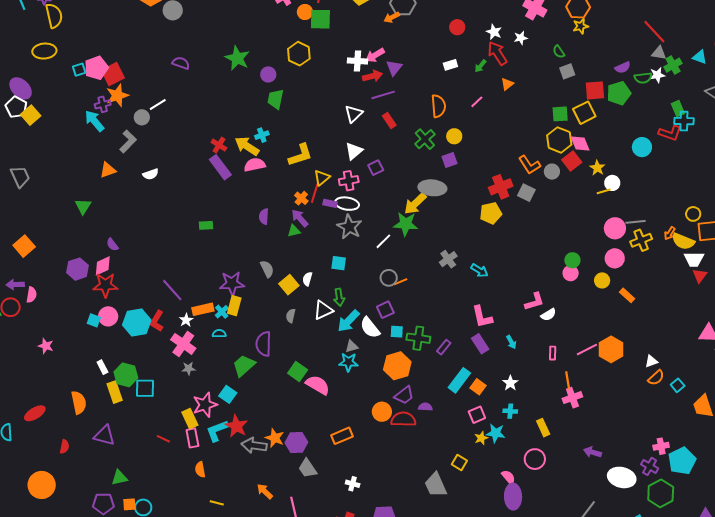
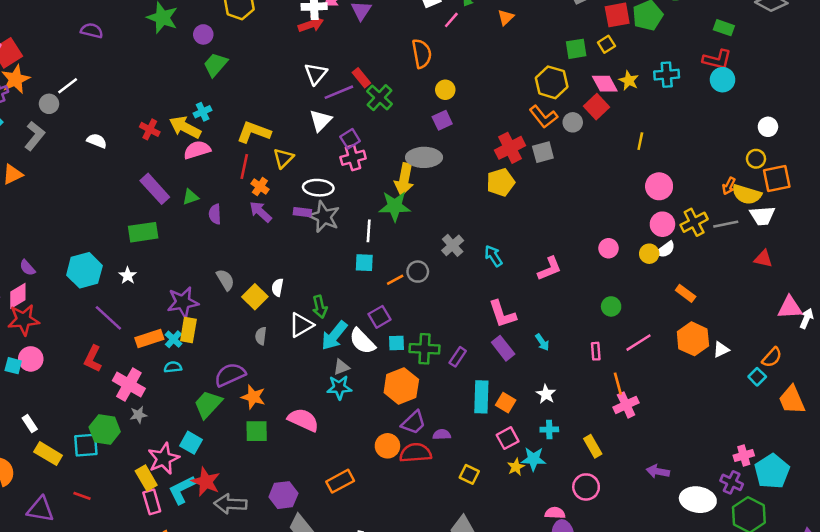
red arrow: (372, 76) -> (311, 24), moved
purple line: (383, 95) -> (339, 92), moved
green trapezoid: (275, 99) -> (215, 65), turned 35
pink line: (477, 102) -> (451, 20), moved
green rectangle: (678, 109) -> (724, 28), turned -42
yellow square: (584, 113) -> (606, 44), size x0.6
cyan cross: (684, 121) -> (667, 75), moved
green cross: (425, 139) -> (380, 98), moved
yellow hexagon: (559, 140) -> (552, 82), moved
cyan circle: (642, 147) -> (723, 80), moved
yellow L-shape: (300, 155) -> (254, 132), turned -136
purple rectangle: (220, 167) -> (155, 189), moved
yellow star: (597, 168) -> (629, 81), moved
white semicircle: (151, 174) -> (97, 141), moved, turned -133
pink cross: (349, 181) -> (353, 158), moved
white circle: (612, 183) -> (768, 127), moved
yellow line: (604, 191) -> (640, 141), turned -56
red line: (315, 193) -> (244, 167), moved
gray square: (526, 193) -> (543, 152), turned -36
purple rectangle: (330, 203) -> (302, 212), moved
yellow arrow: (415, 204) -> (404, 179), turned -30
gray line: (635, 222) -> (726, 224), moved
green rectangle: (206, 225) -> (143, 232), size x1.6
green triangle: (294, 231) -> (191, 197), moved
yellow cross: (641, 240) -> (694, 222), moved
white line: (383, 241) -> (369, 231), turned -36
green circle: (572, 260) -> (611, 306), moved
cyan square: (339, 263) -> (364, 263), moved
cyan arrow: (479, 270) -> (493, 256), turned -150
red triangle: (700, 276) -> (763, 259), moved, turned -49
gray circle: (389, 278) -> (418, 272), moved
orange rectangle: (627, 295) -> (686, 293), moved
pink L-shape: (534, 302) -> (549, 269), moved
white semicircle: (548, 315) -> (666, 249), moved
white star: (186, 320) -> (128, 276), moved
cyan hexagon: (137, 323) -> (84, 270), moved
purple semicircle: (264, 344) -> (230, 375), turned 70
orange hexagon: (611, 349) -> (693, 339), moved
green square: (298, 371) -> (257, 431), moved, turned -30
green hexagon: (126, 375) -> (105, 429), moved
orange semicircle: (656, 378) -> (772, 357), moved
cyan rectangle: (459, 380) -> (481, 397), turned -30
yellow rectangle: (115, 392) -> (48, 454), turned -35
orange star: (275, 438) -> (253, 397), moved
red line: (163, 439) -> (82, 496), moved
yellow square: (459, 463) -> (469, 474), moved
pink semicircle: (508, 477) -> (555, 513), turned -42

